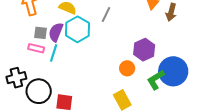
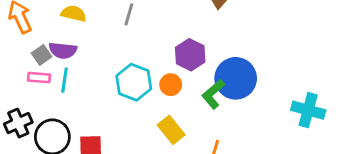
cyan hexagon: (77, 29) -> (134, 82), moved
purple semicircle: (56, 32) -> (63, 50), turned -96
gray square: (41, 33) -> (42, 55), turned -32

